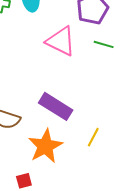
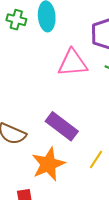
pink triangle: (61, 41) -> (73, 63), turned -36

